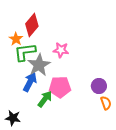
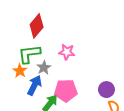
orange star: (16, 39) -> (20, 71), moved
gray star: (39, 65) -> (44, 68), size x0.6

